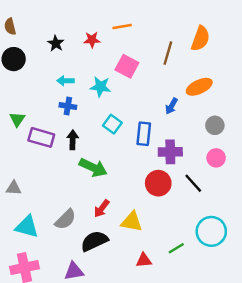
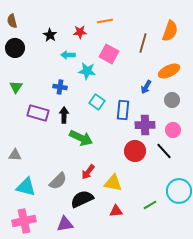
cyan arrow: (65, 81) -> (68, 55), moved
green triangle: (17, 119) -> (16, 87), moved
gray circle: (215, 125) -> (172, 100), moved
pink circle: (216, 158) -> (173, 130), moved
red triangle: (144, 260) -> (116, 211), moved

